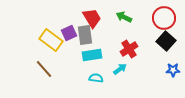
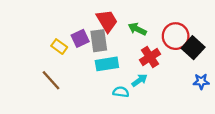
green arrow: (124, 17) -> (137, 29), moved
red circle: (164, 18) -> (176, 36), moved
yellow rectangle: (51, 40) -> (59, 47), size x0.6
cyan semicircle: (96, 78) -> (121, 92), moved

